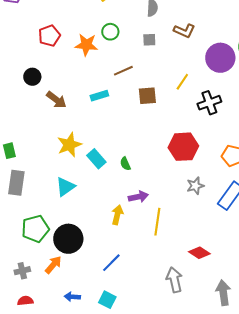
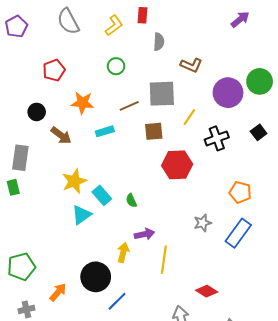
gray square: (149, 40) -> (162, 94), moved, size x2.0
orange star: (86, 45) -> (82, 103), moved
red hexagon: (183, 147) -> (177, 165), moved
gray rectangle: (16, 183) -> (20, 158), moved
cyan triangle: (65, 187) -> (81, 215), moved
green pentagon: (35, 229) -> (21, 267), moved
black circle: (68, 239) -> (96, 277), moved
orange arrow: (53, 265) -> (58, 292), moved

